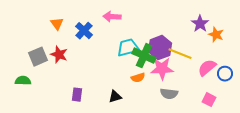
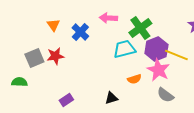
red star: (59, 55) -> (55, 56), turned -30
green cross: (144, 56) -> (140, 28), moved, turned 30
pink star: (162, 69) -> (158, 70), turned 30
gray semicircle: (169, 94) -> (165, 95), turned 30
purple rectangle: (77, 95) -> (66, 100), moved, turned 48

